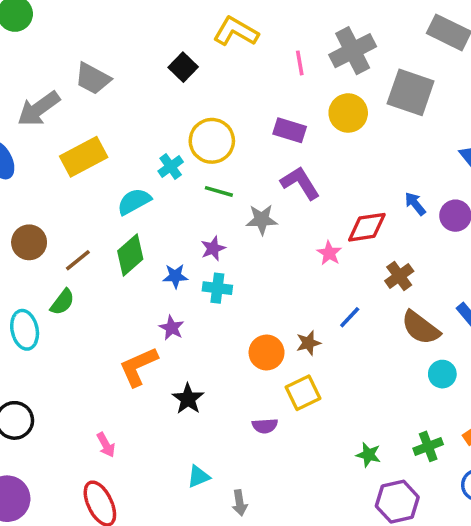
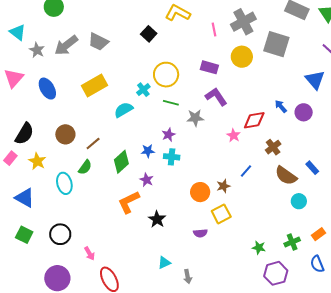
gray arrow: (39, 109) -> (66, 45), moved
green diamond: (130, 255) -> (121, 162), moved
pink arrow: (106, 445) -> (89, 253), moved

